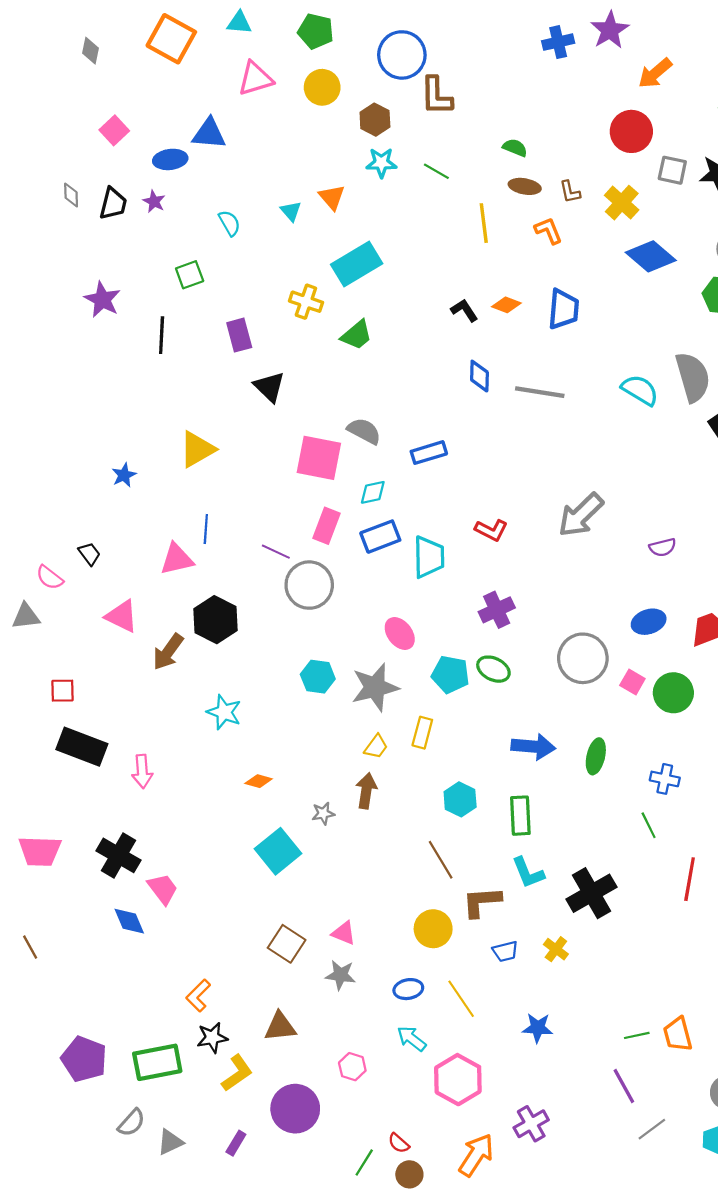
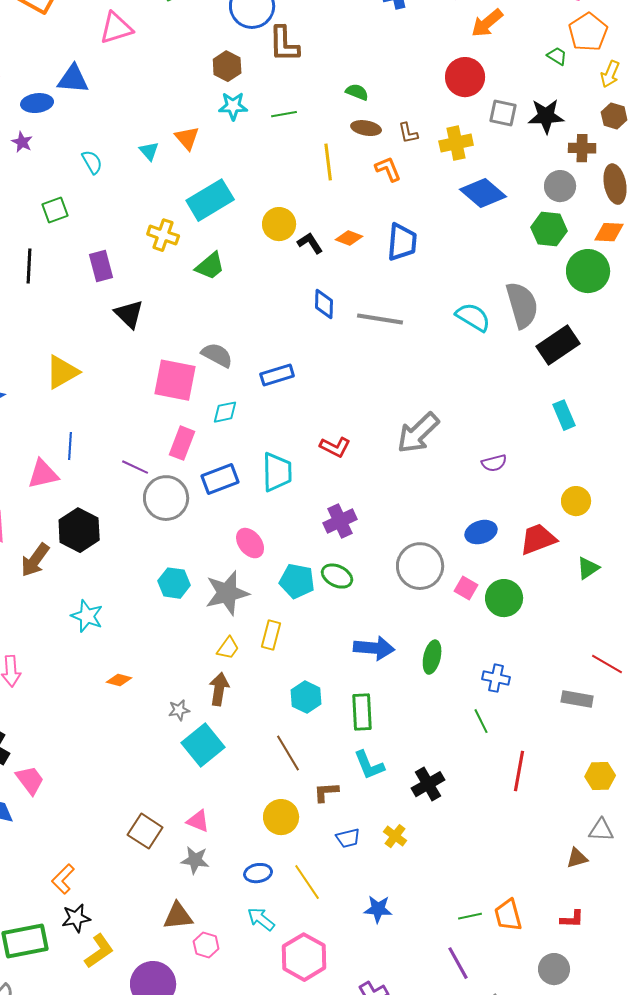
yellow circle: (322, 87) -> (279, 224), moved
green line: (436, 171) -> (284, 114), turned -40
yellow cross: (622, 203) -> (456, 143), turned 36
blue rectangle: (380, 537) -> (220, 479), moved
cyan square: (278, 851) -> (203, 745), moved
black cross: (591, 893) -> (428, 784), size x0.7
brown L-shape: (482, 902) -> (326, 792), size x0.7
brown triangle: (280, 1027) -> (178, 916), moved

